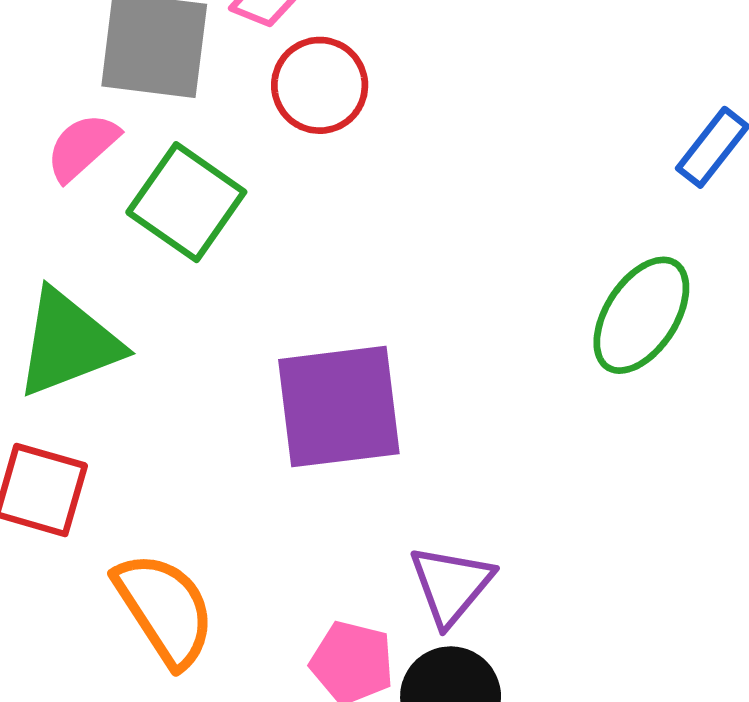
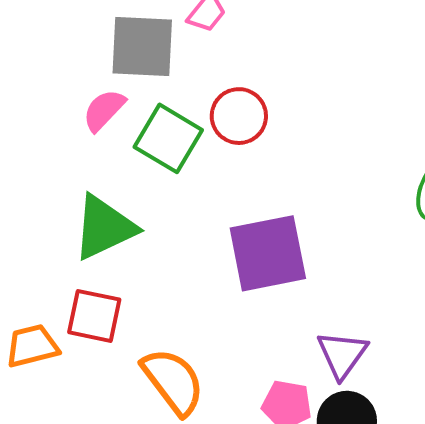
red circle: (320, 85) -> (239, 116), moved

